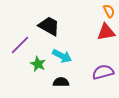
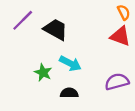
red triangle: (106, 32) -> (120, 36), turned 30
purple line: (20, 45) -> (23, 20), moved

